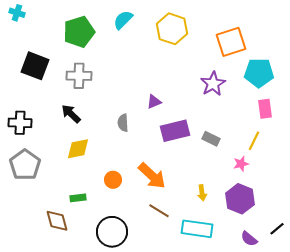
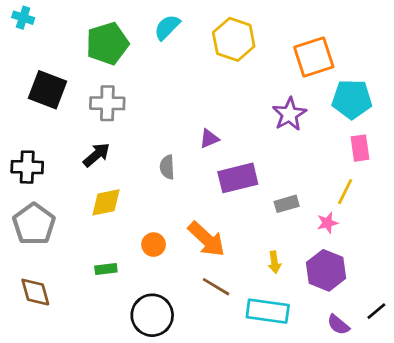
black arrow: (71, 114) -> (96, 155), turned 95
gray rectangle: (211, 139) -> (287, 204), moved, turned -42
brown diamond: (57, 221) -> (35, 292), moved

